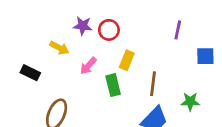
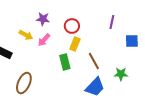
red circle: (109, 30) -> (72, 26), moved
pink arrow: (88, 66) -> (44, 40), moved
brown line: (153, 84) -> (94, 61), turned -36

